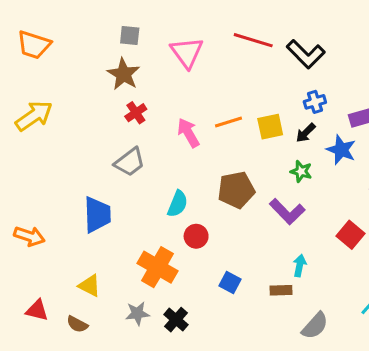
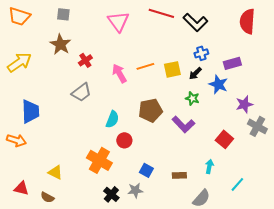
gray square: (130, 36) -> (63, 14), moved
brown star: (124, 74) -> (60, 44), moved
blue trapezoid: (97, 215) -> (30, 111), moved
cyan arrow: (300, 266) -> (209, 166), moved
gray star: (137, 313) -> (135, 190), moved

